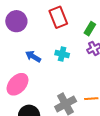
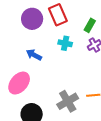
purple circle: (16, 21) -> (32, 19), moved
cyan cross: (62, 54) -> (65, 43), moved

